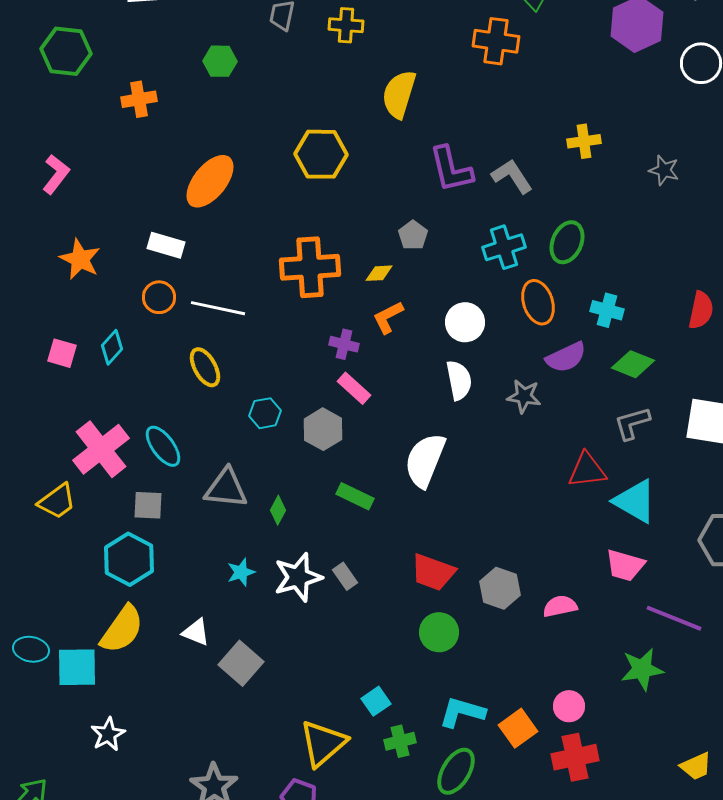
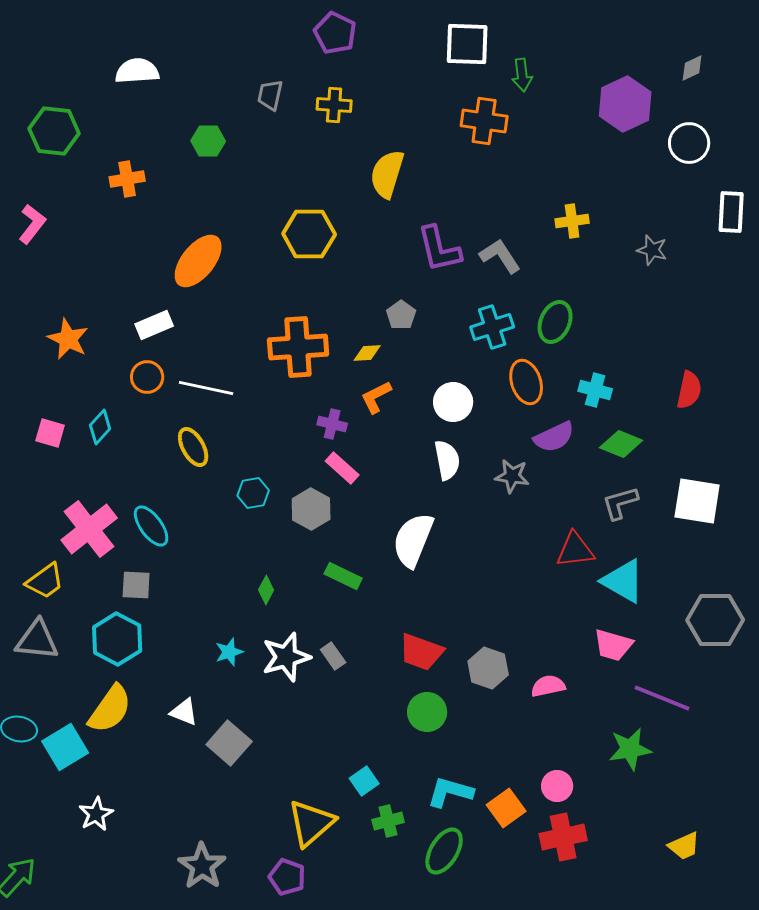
pink L-shape: (56, 174) -> (32, 224), moved
white rectangle: (166, 245) -> (154, 325), turned -39
gray triangle: (226, 488) -> (37, 640), moved
cyan square: (77, 667) -> (65, 747), turned -30

